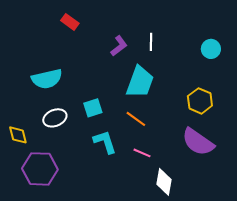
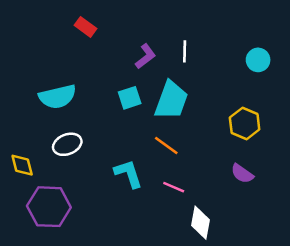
cyan square: (93, 108) -> (130, 98), moved
purple semicircle: (198, 142) -> (242, 174), size x0.6

